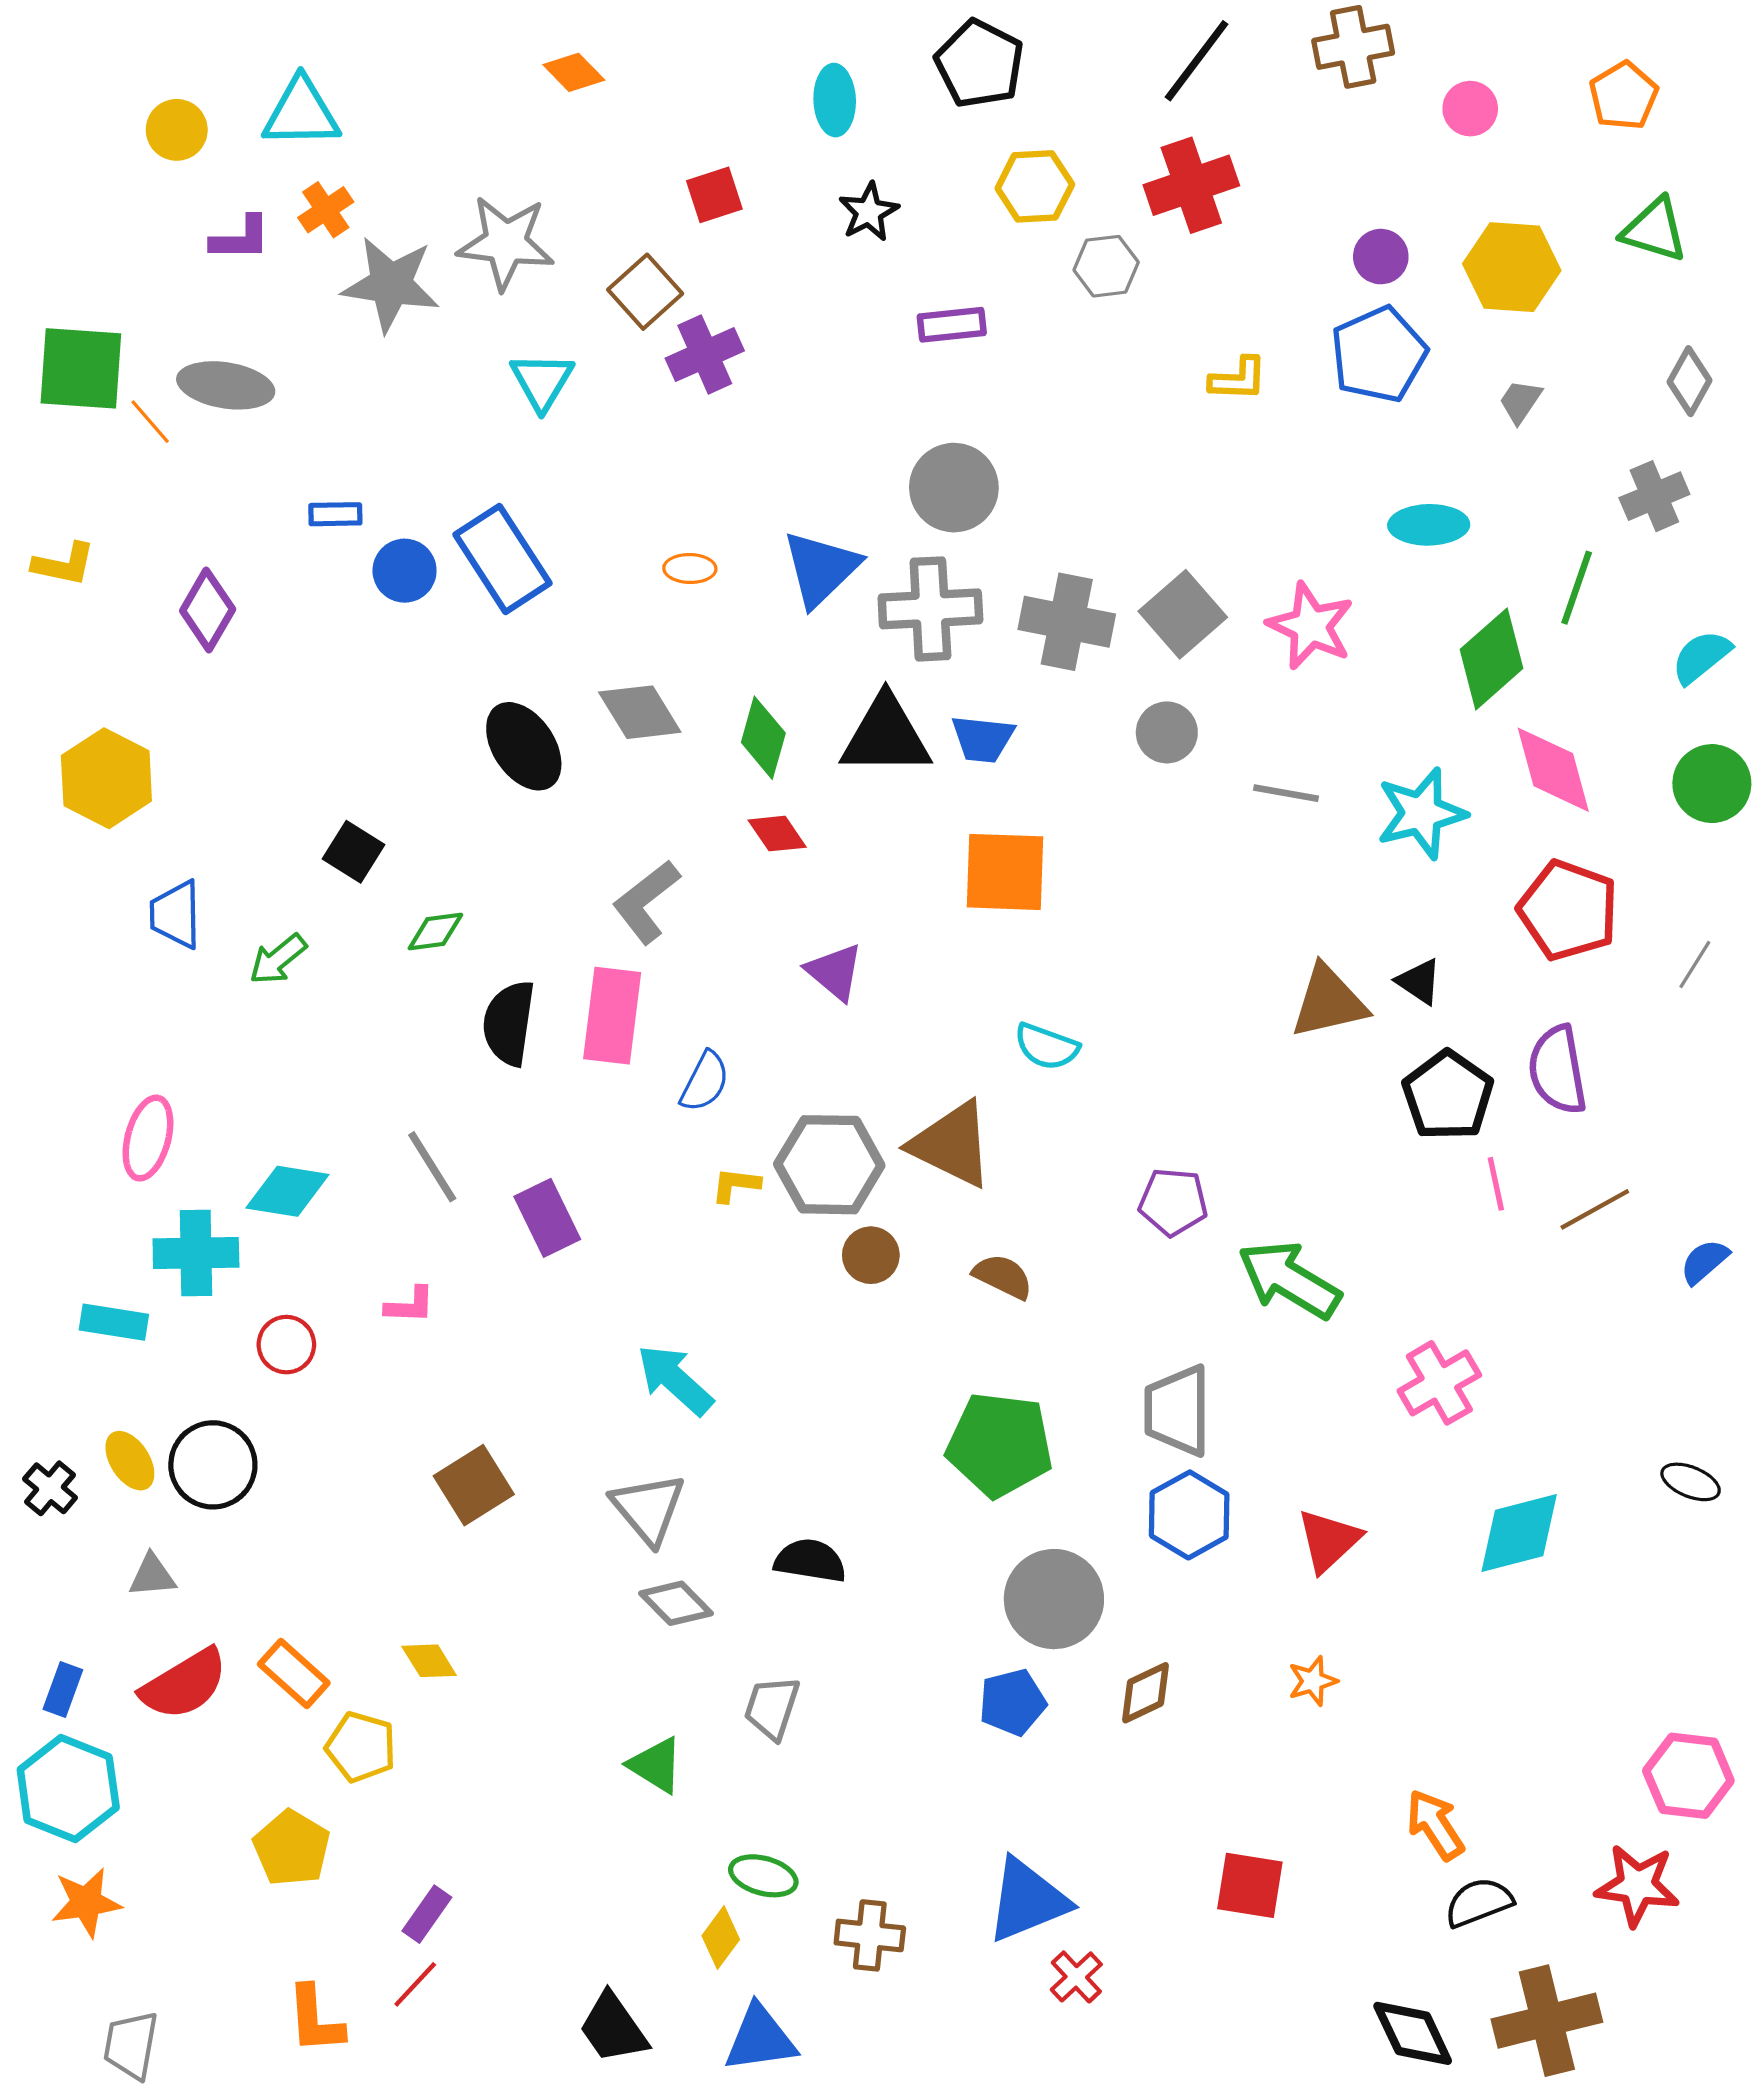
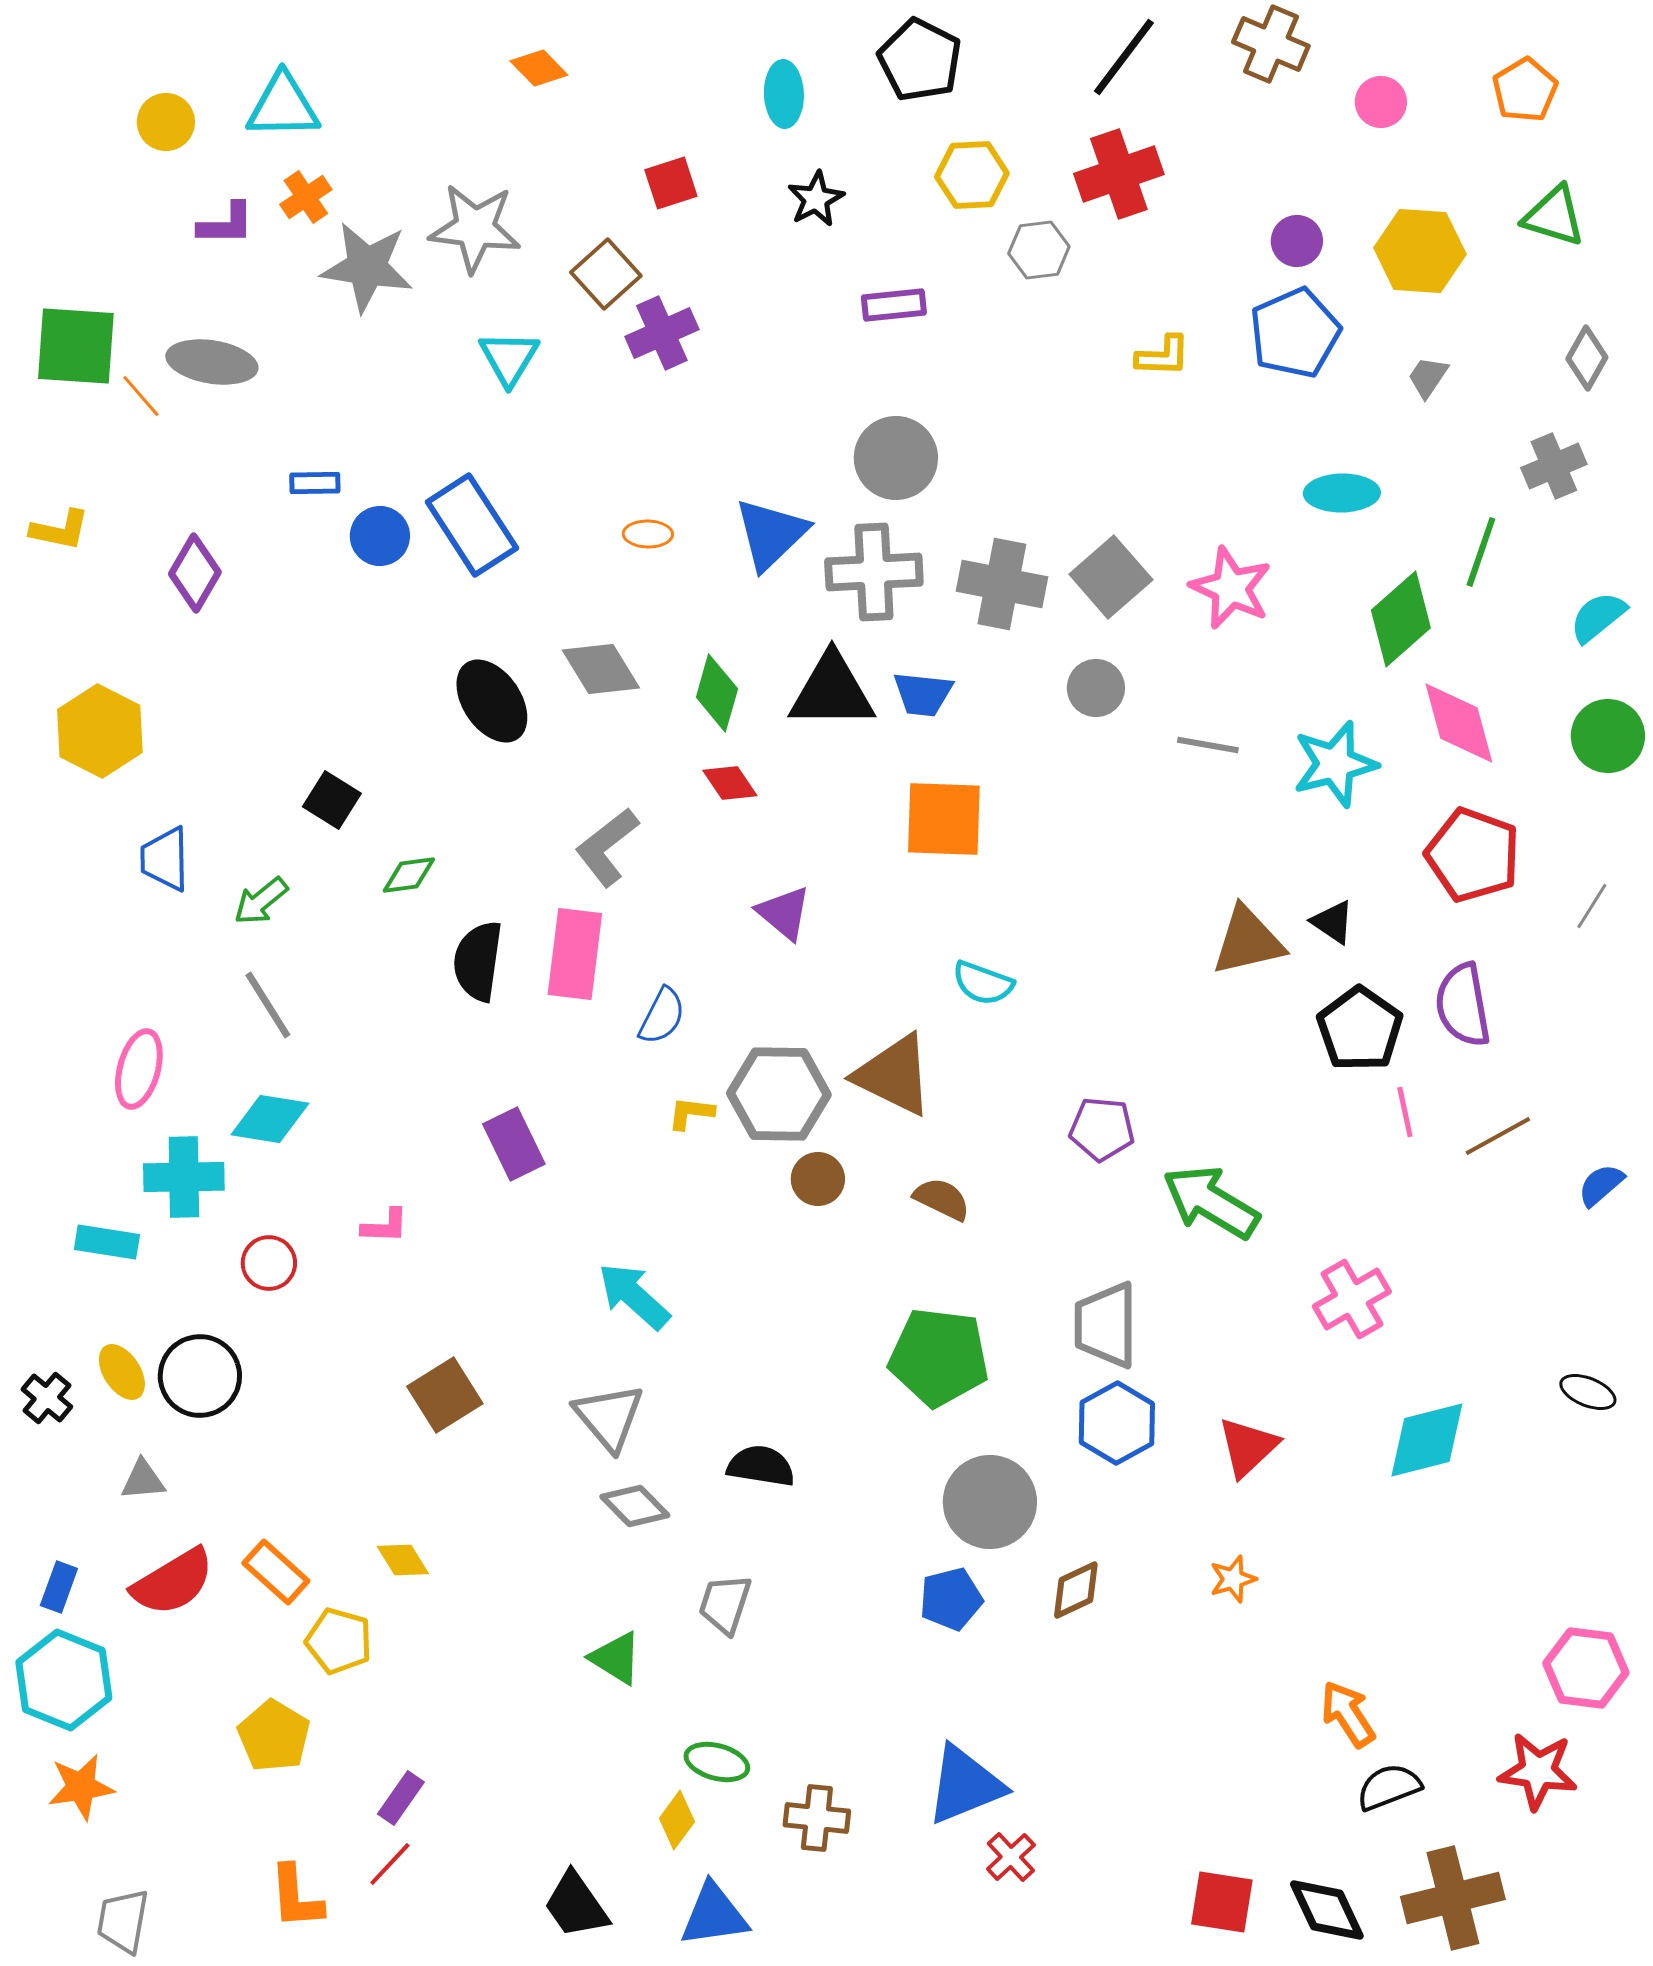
brown cross: (1353, 47) -> (1271, 44), turned 34
gray line: (432, 1167) -> (268, 1005), moved
red square: (1250, 1885) -> (1222, 1902), moved

